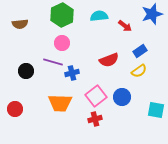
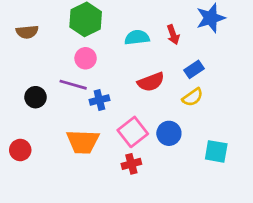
cyan semicircle: (99, 16) -> (137, 37), moved
red arrow: (125, 26) -> (173, 35), turned 32

